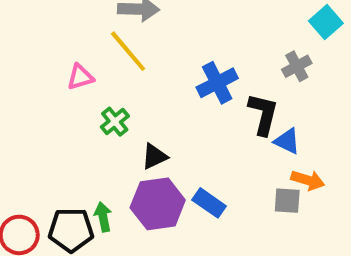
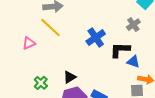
black L-shape: (263, 114) -> (120, 50), turned -95
green cross: (115, 122) -> (41, 83), moved

